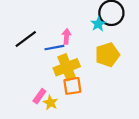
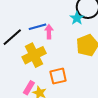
blue line: (54, 48) -> (37, 27), moved
yellow cross: (67, 67) -> (34, 55), moved

